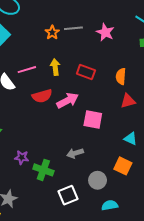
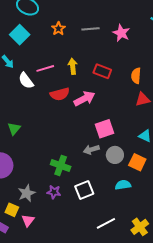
orange star: (52, 32) -> (58, 29), moved
pink square: (93, 119) -> (105, 129), moved, turned -30
purple star: (22, 157) -> (54, 192), moved
gray circle: (98, 180) -> (115, 155), moved
cyan semicircle: (110, 205) -> (123, 185), moved

